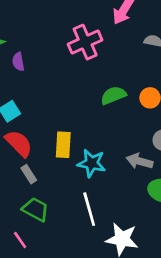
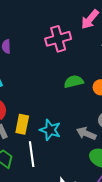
yellow rectangle: (63, 145) -> (22, 124), moved
white line: (89, 209) -> (32, 154), moved

